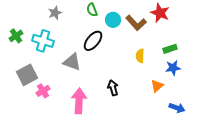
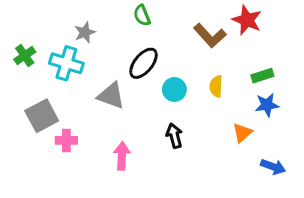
gray star: (55, 13) -> (85, 32), moved
cyan circle: (113, 20) -> (174, 89), moved
pink cross: (43, 91) -> (66, 140), turned 32
pink arrow: (79, 101) -> (122, 156), size x0.7

